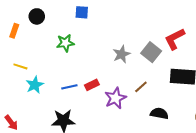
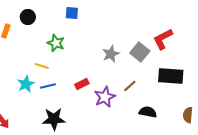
green star: (65, 43) -> (56, 43), turned 30
yellow line: (20, 66) -> (42, 66), moved
blue line: (69, 87) -> (48, 86), moved

